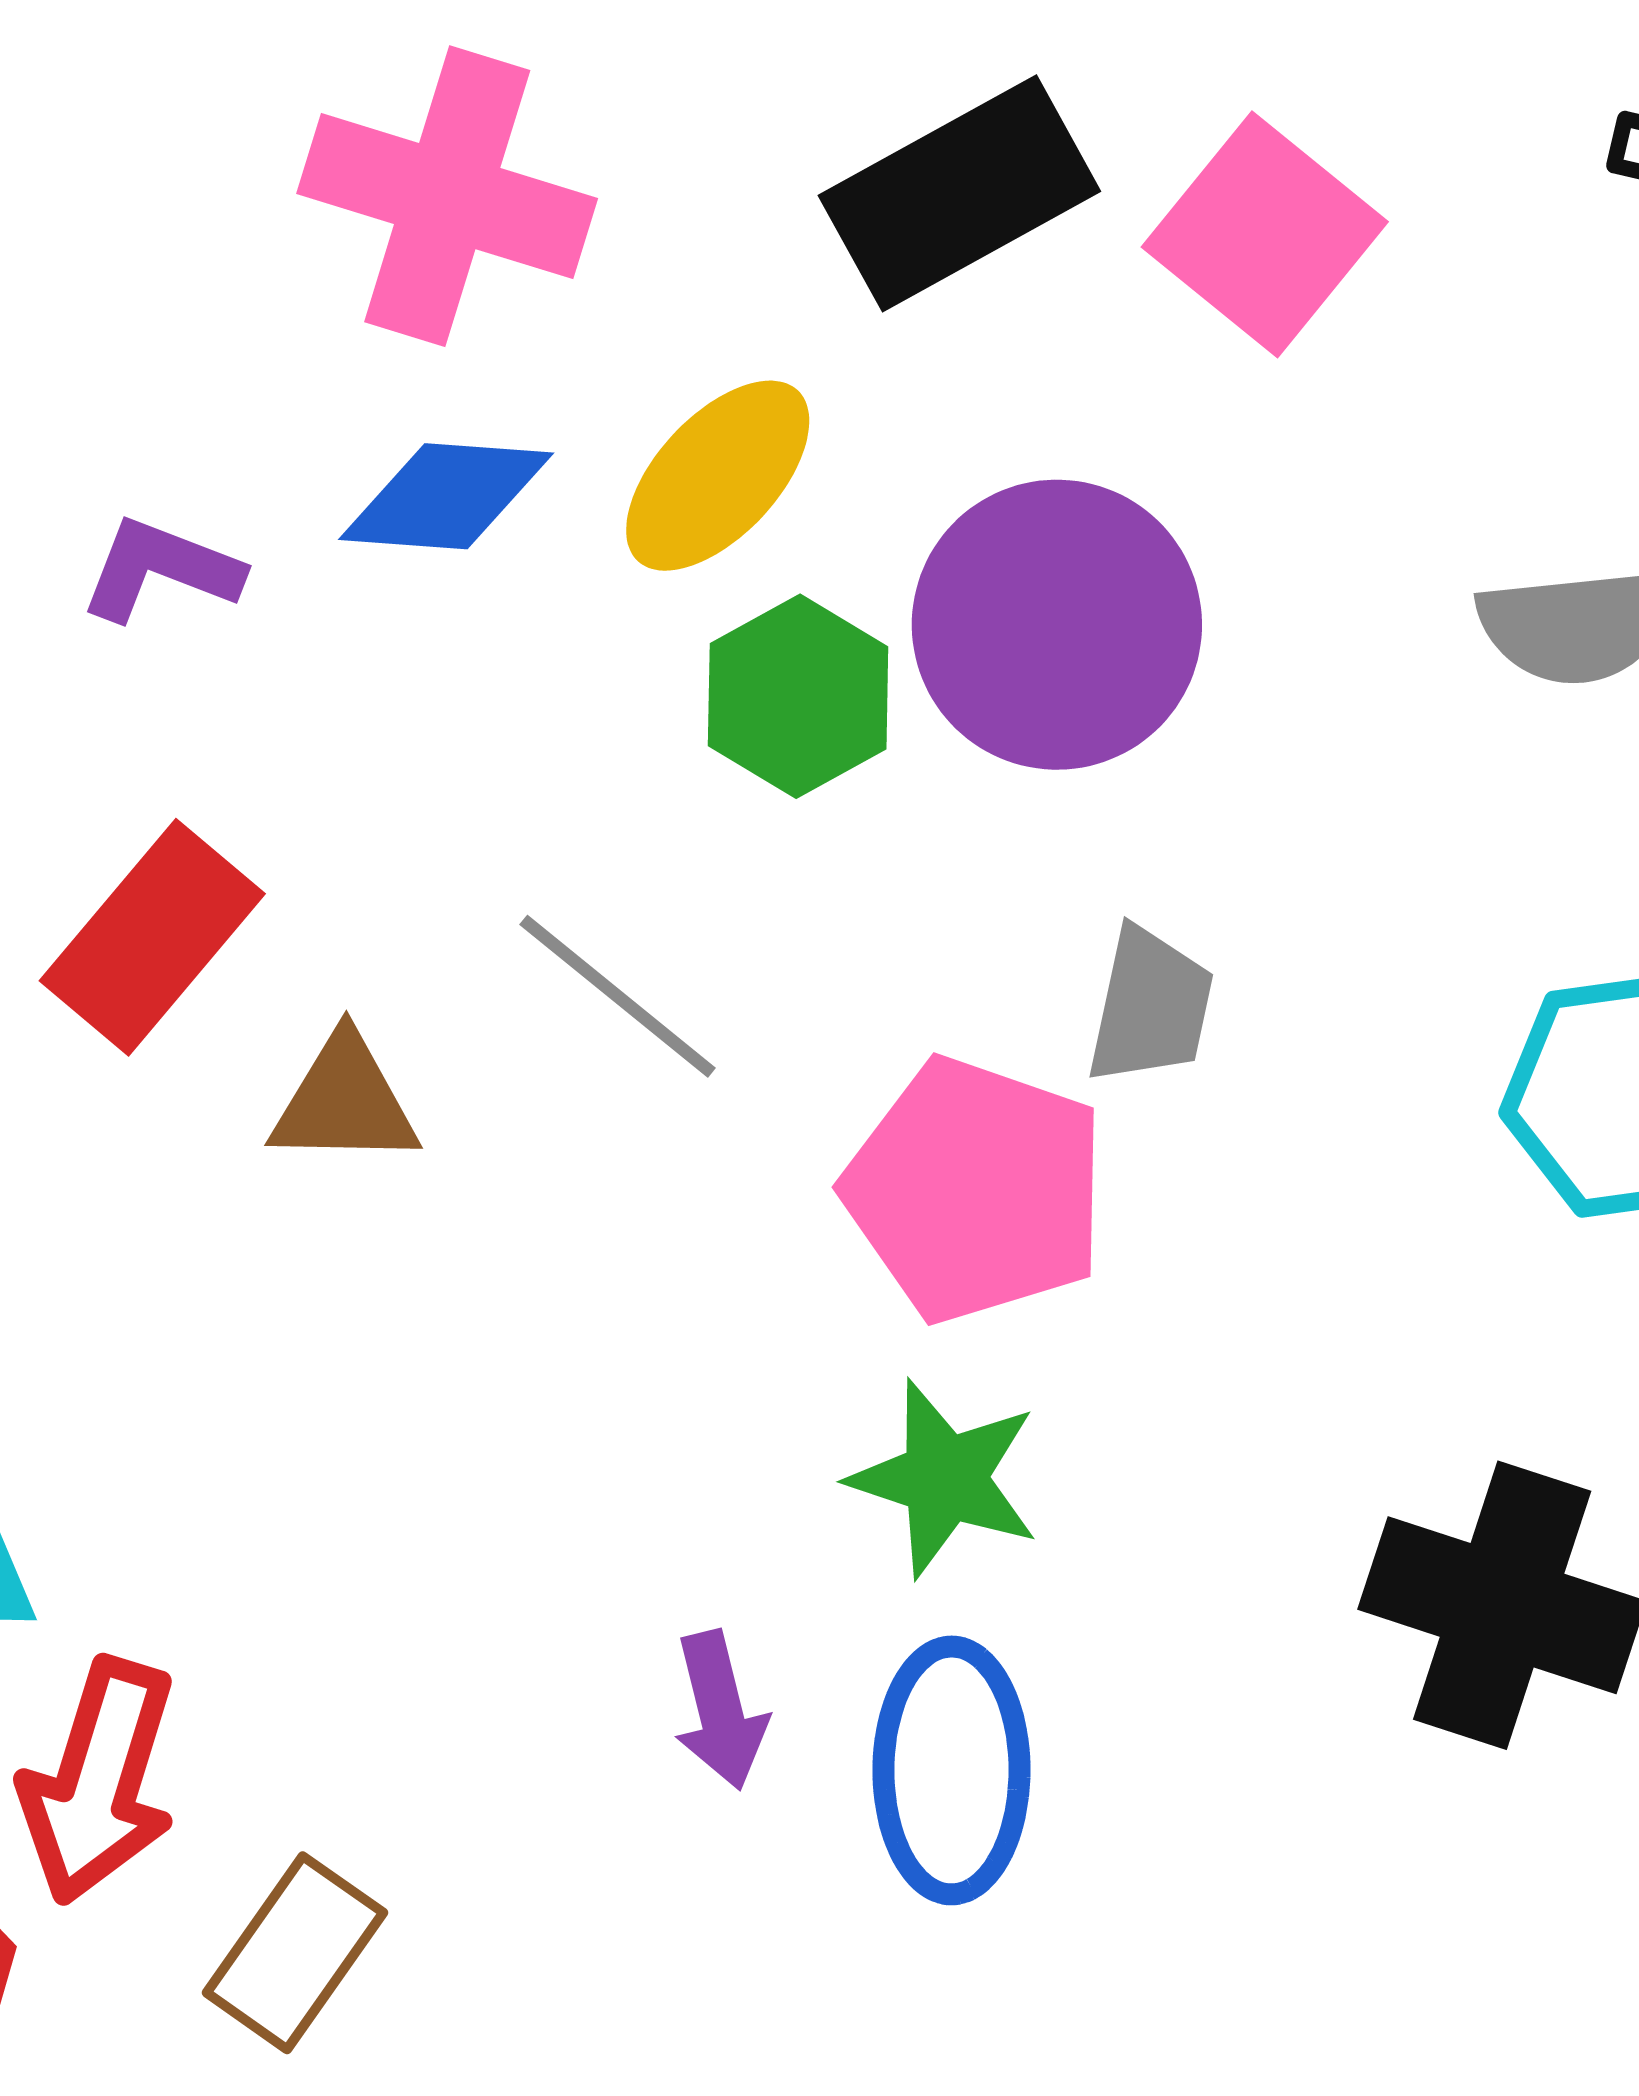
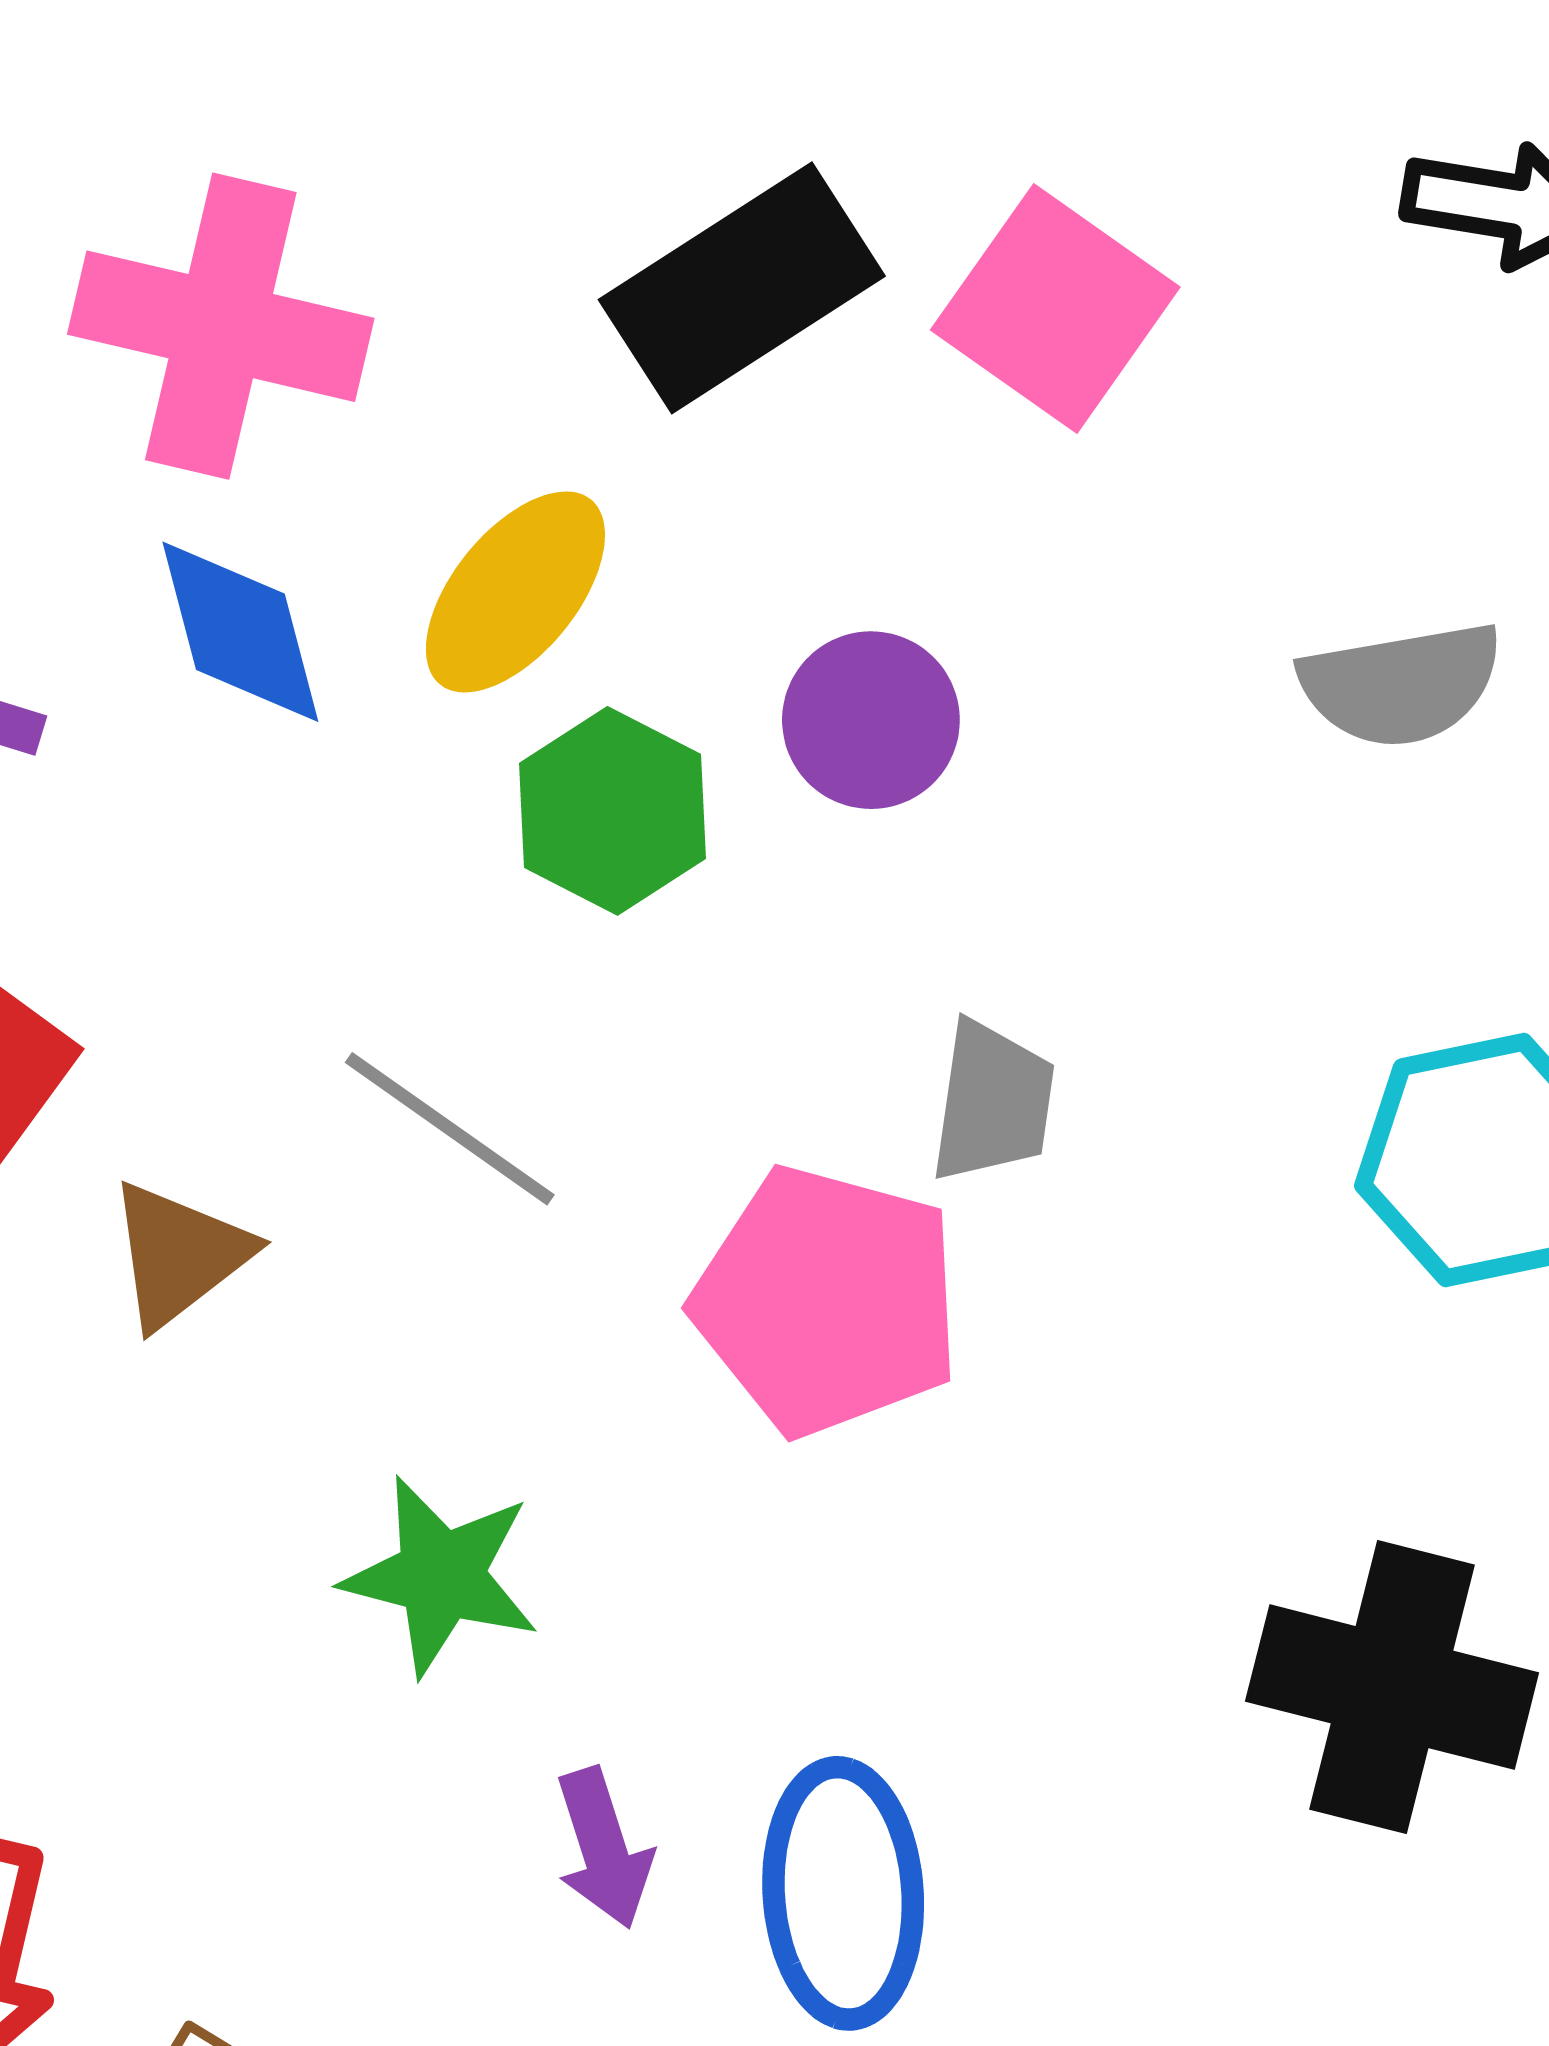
blue diamond: (446, 496) -> (240, 632), turned 75
purple circle: (1057, 625) -> (871, 720), size x0.6
brown triangle: (345, 1101) -> (179, 1255), turned -35
green star: (945, 1478) -> (441, 1576), moved

